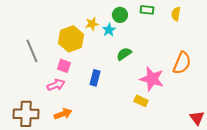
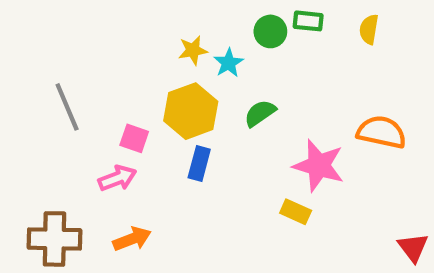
green circle: (120, 15) -> (270, 31), moved
yellow hexagon: (71, 39) -> (191, 111), moved
orange semicircle: (182, 63) -> (382, 132), turned -100

